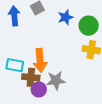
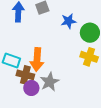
gray star: (56, 81) -> (50, 82), turned -30

